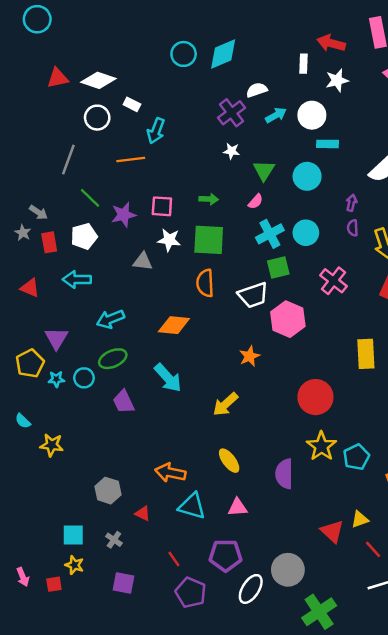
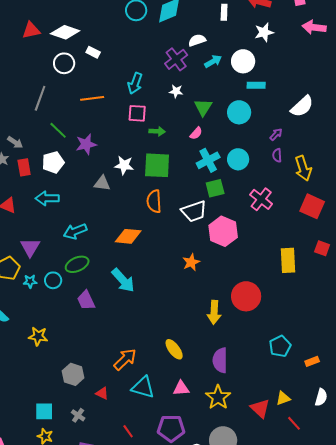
white rectangle: (303, 64) -> (224, 12), moved
cyan arrow: (156, 131) -> (135, 83), moved
purple arrow: (351, 203) -> (276, 134), turned 32
pink square: (162, 206) -> (137, 113), moved
yellow arrow: (226, 404) -> (214, 312), moved, turned -45
yellow star: (52, 445) -> (38, 336), moved
yellow star: (321, 446) -> (218, 397), moved
orange arrow: (170, 473) -> (125, 359), turned 125

